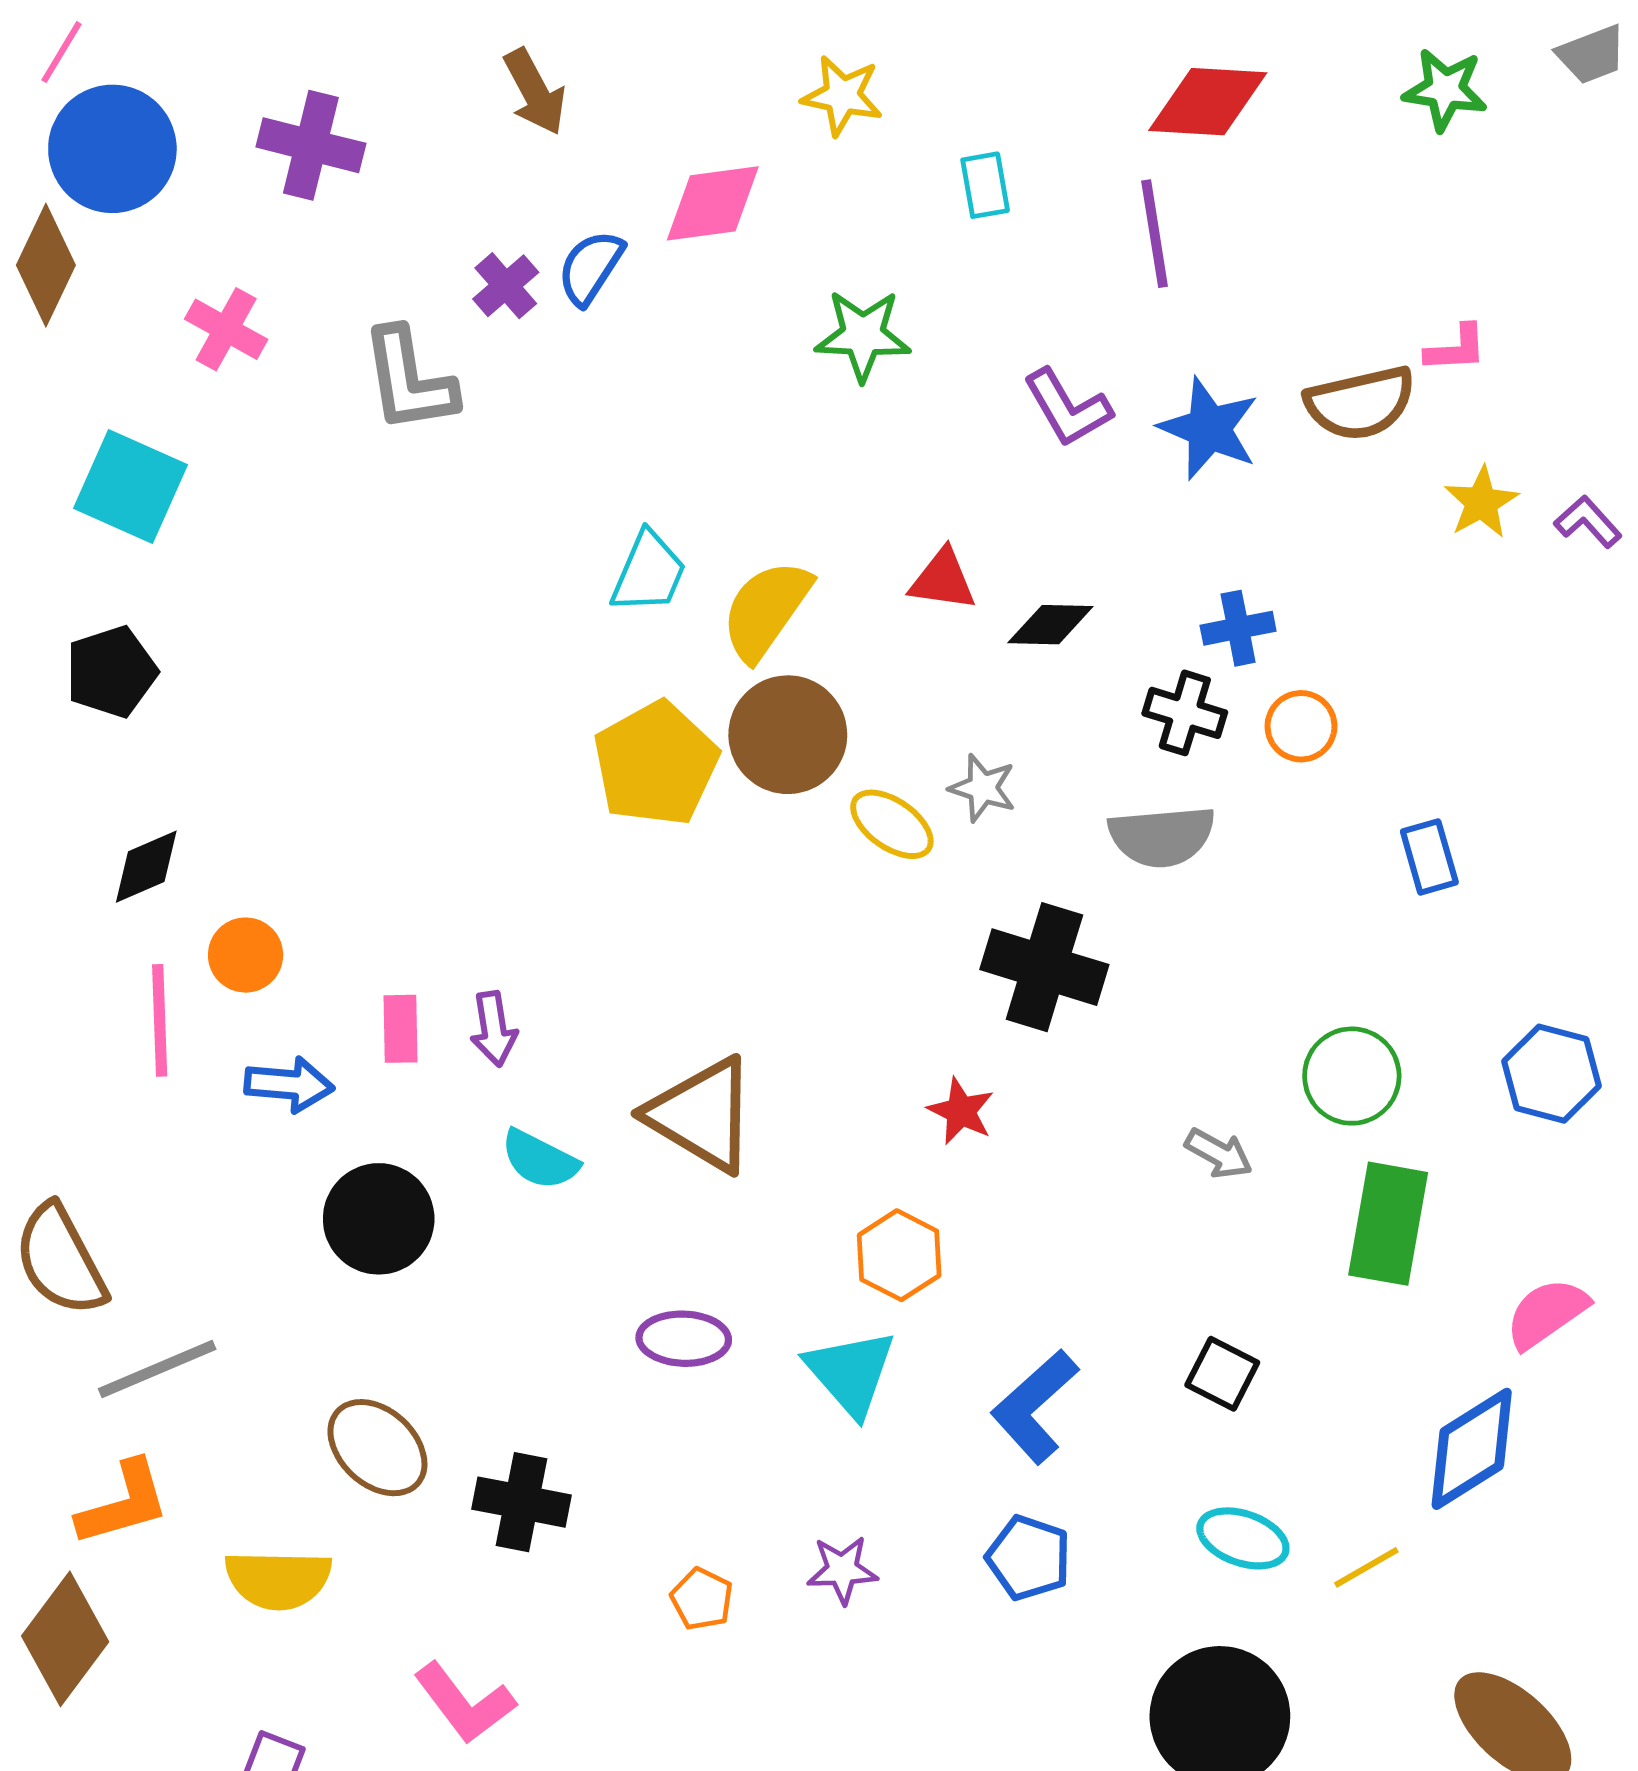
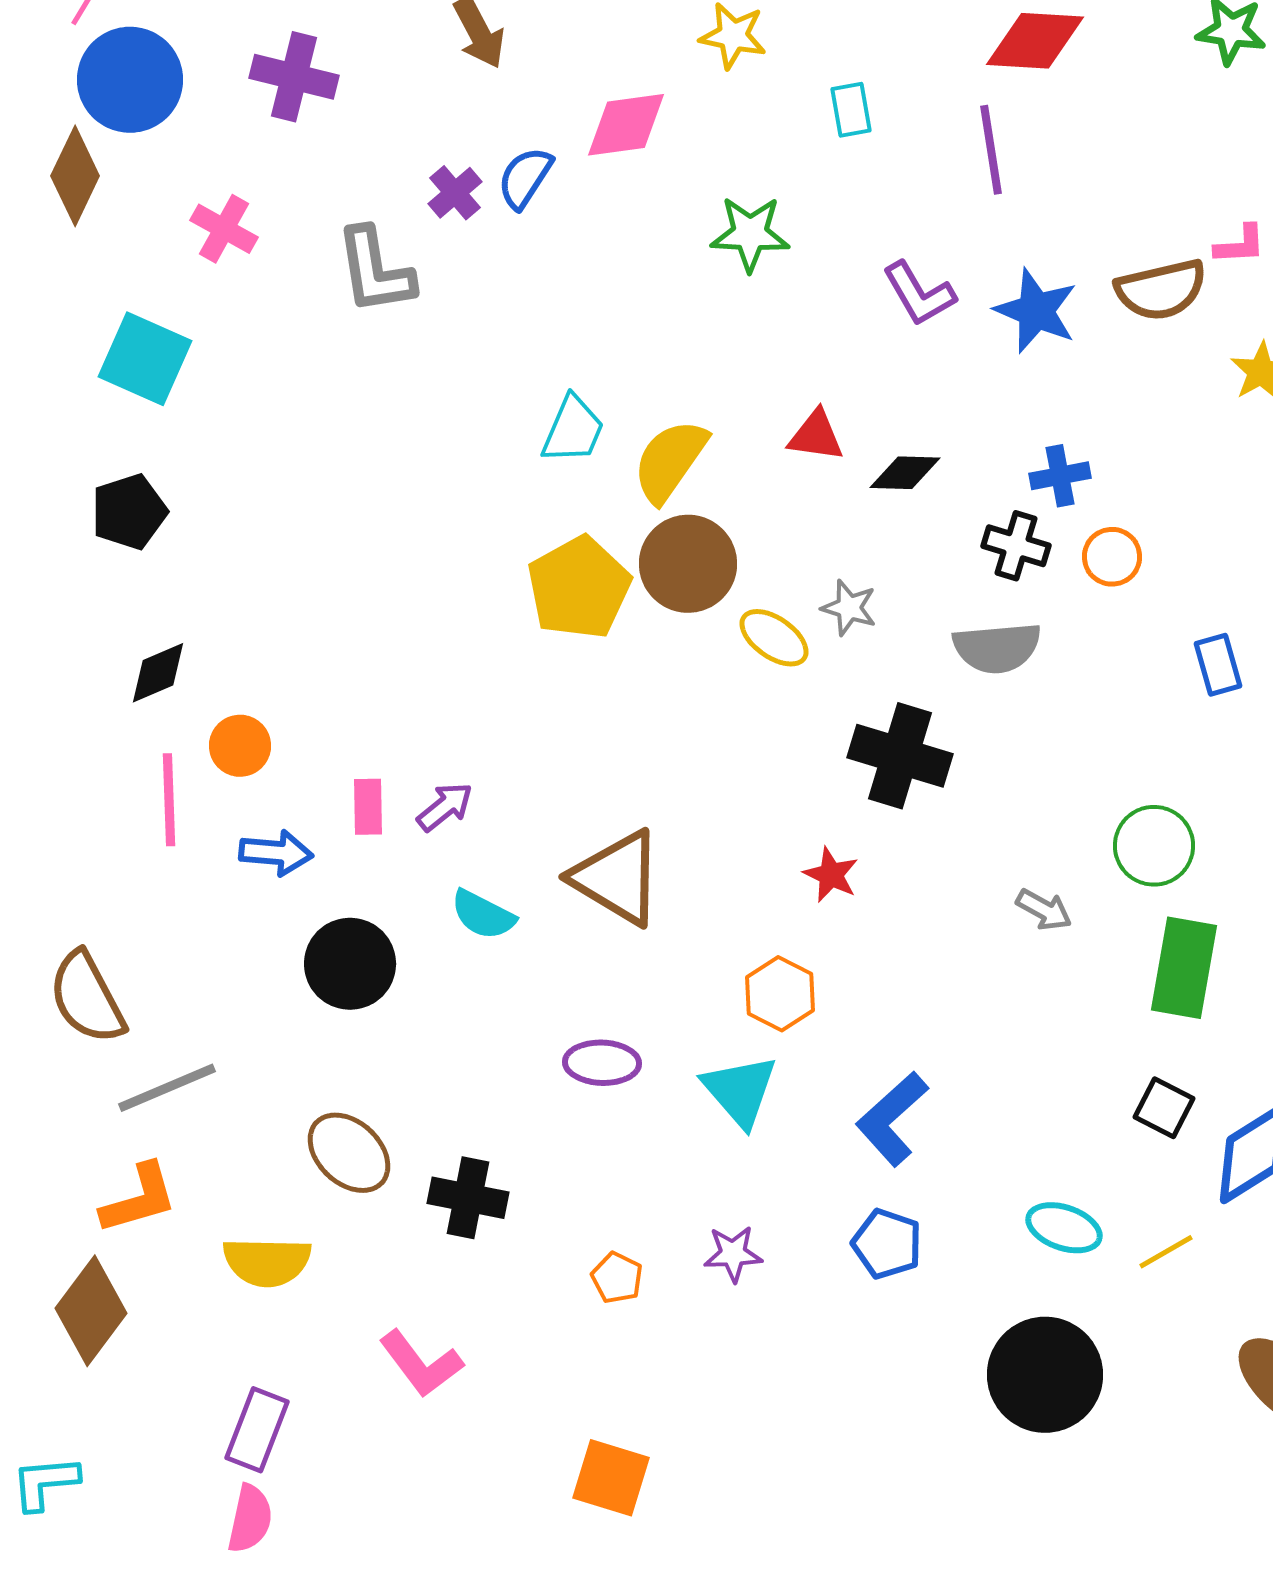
purple arrow: (494, 1029) -> (445, 807), turned -120
black square: (1222, 1374) -> (1164, 1108), moved

